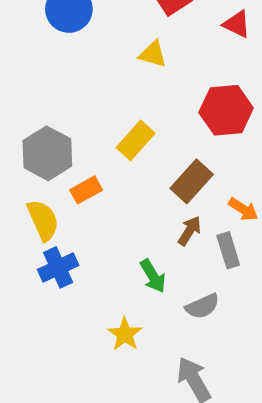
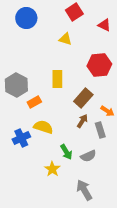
yellow rectangle: (136, 140) -> (57, 79), turned -42
yellow semicircle: (43, 220) -> (43, 127), moved, turned -48
green arrow: (153, 276) -> (66, 152), moved

